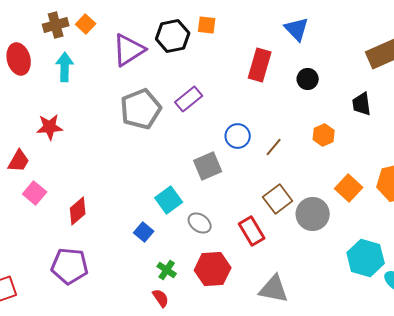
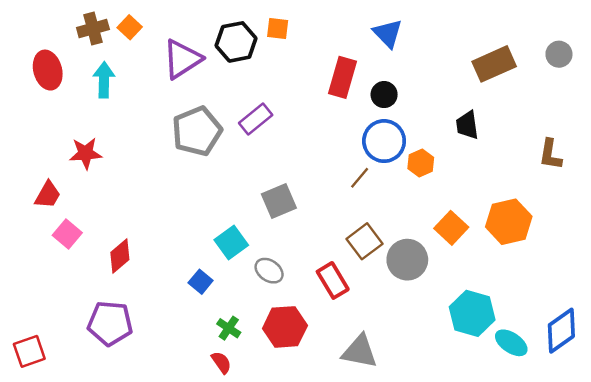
black circle: (308, 79) -> (384, 95), moved
blue circle: (238, 136) -> (384, 141), moved, size x1.4

